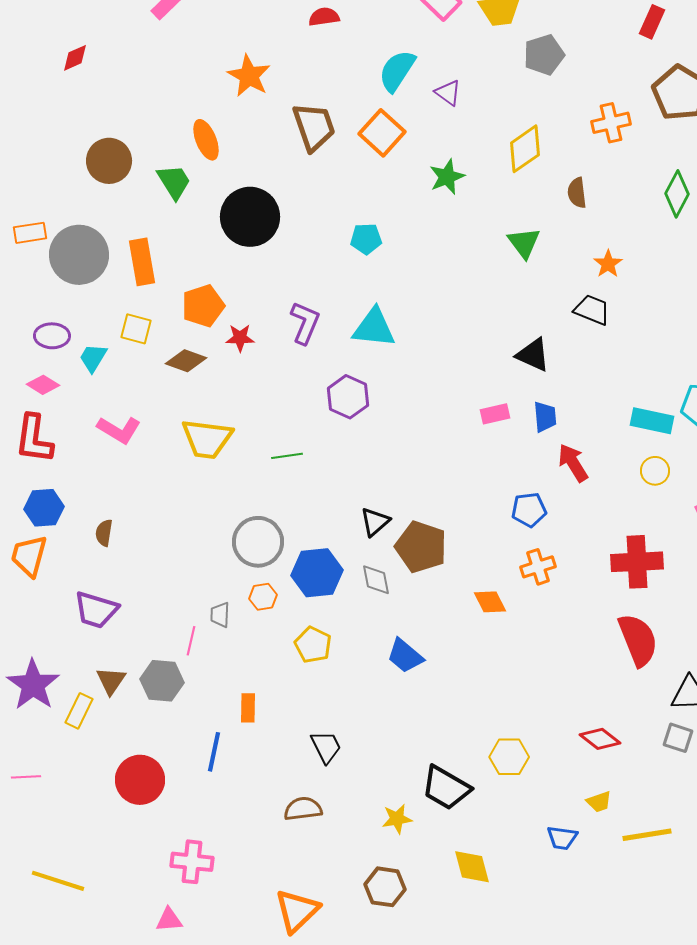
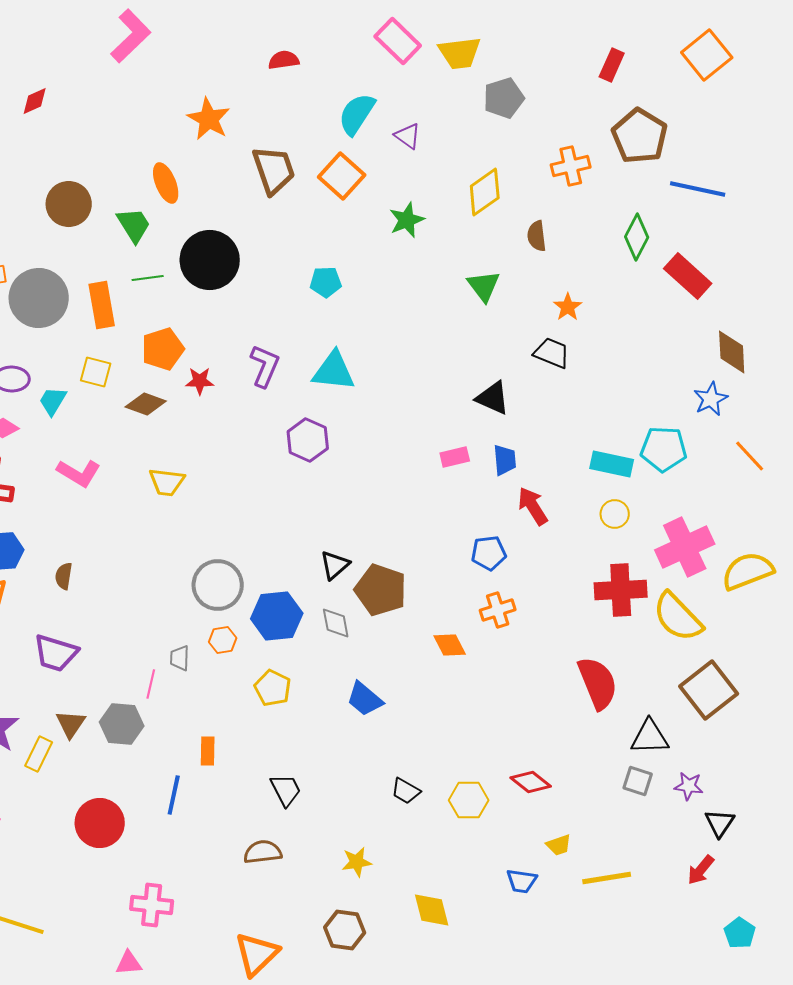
yellow trapezoid: (207, 439) -> (167, 482), size x0.7
green line: (287, 456) -> (148, 278), moved
red cross: (637, 562) -> (621, 590), moved
red diamond: (600, 739) -> (531, 782), moved
black trapezoid: (446, 788) -> (406, 791), moved, size x0.6

